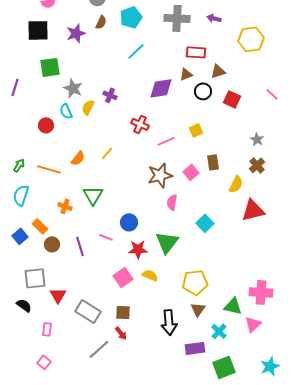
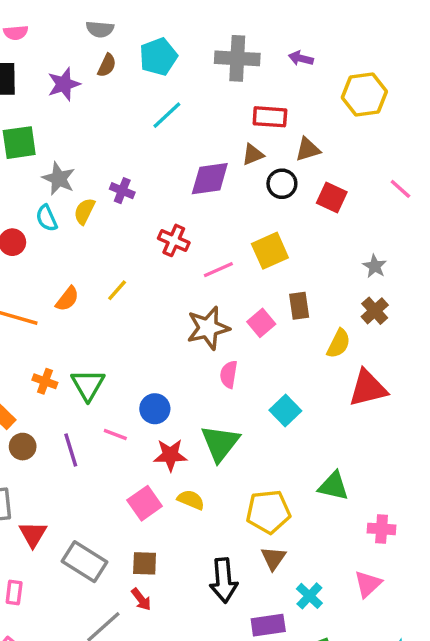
yellow square: (196, 130) -> (270, 251), size x1.5
green triangle: (93, 195) -> (88, 385), moved
pink cross: (261, 292) -> (382, 529), size x0.7
green triangle: (233, 306) -> (333, 486), moved

